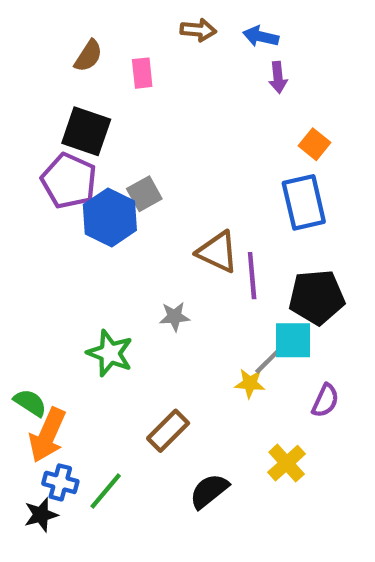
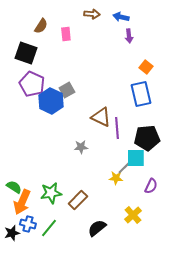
black square: (86, 131) -> (26, 53), moved
green star: (110, 353) -> (51, 193), moved, turned -30
black star: (41, 515) -> (12, 233), moved

